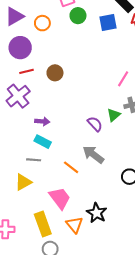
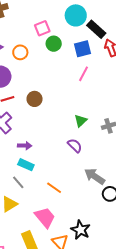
pink line: (123, 79) -> (84, 74), moved
green triangle: (114, 115) -> (81, 121), moved
gray arrow: (93, 154) -> (95, 176), moved
gray line: (34, 160) -> (18, 182), turned 48

